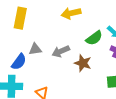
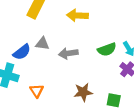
yellow arrow: (71, 13) -> (77, 15), moved
brown star: (83, 63) -> (83, 92), moved, turned 30

